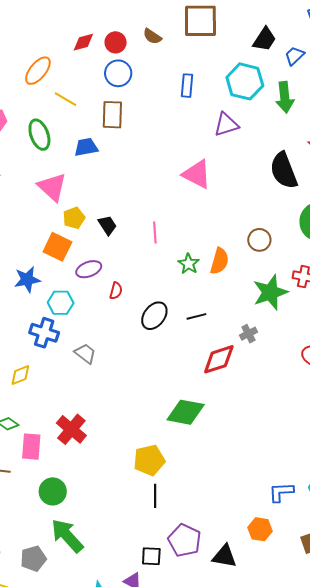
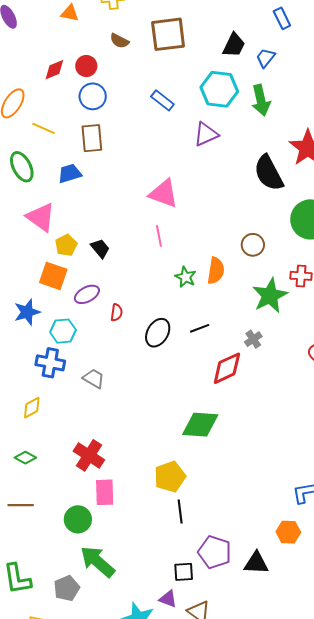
brown semicircle: (152, 36) -> (119, 41), moved
blue rectangle: (187, 86) -> (162, 100), turned -50
pink triangle: (197, 174) -> (164, 194), moved
pink line: (155, 233) -> (159, 236), moved
pink rectangle: (31, 447) -> (105, 492), moved

